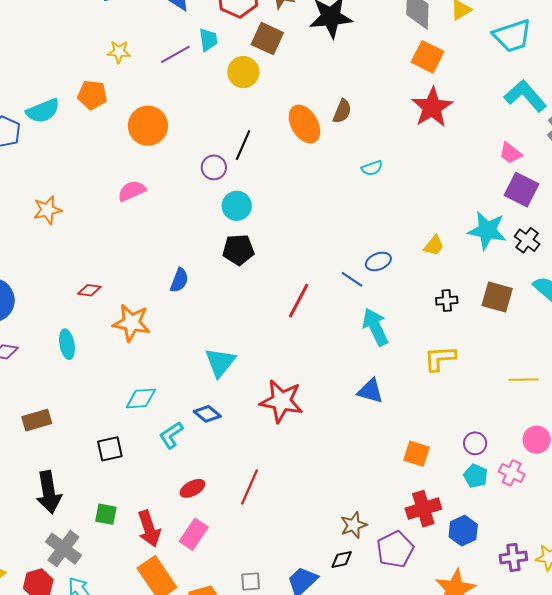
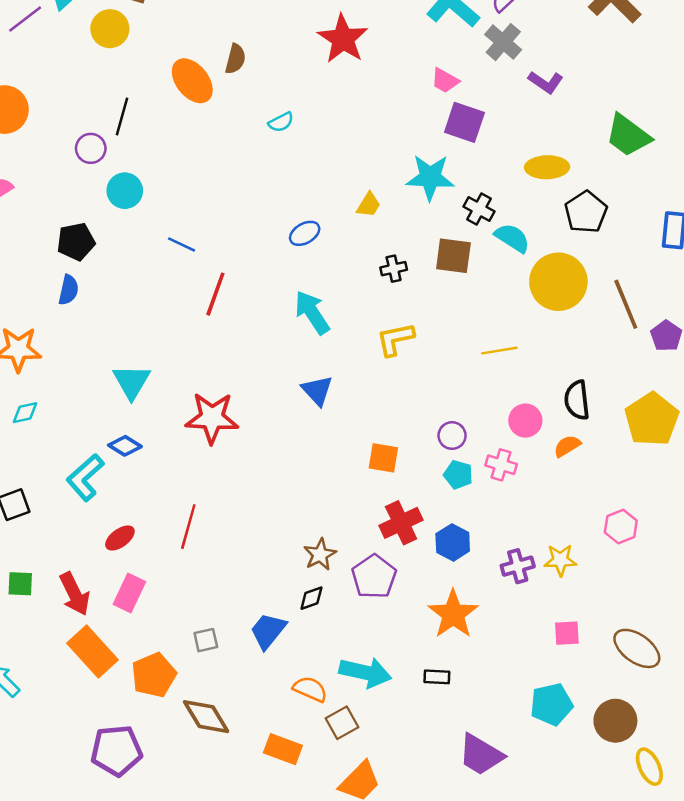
black cross: (527, 240) -> (479, 209), moved
black pentagon: (238, 250) -> (76, 242), moved
blue line: (352, 279) -> (182, 245), moved
blue triangle: (370, 391) -> (317, 390), turned 40
cyan diamond: (141, 398) -> (25, 413), moved, size x0.7
cyan L-shape: (171, 435) -> (85, 478), size x1.4

